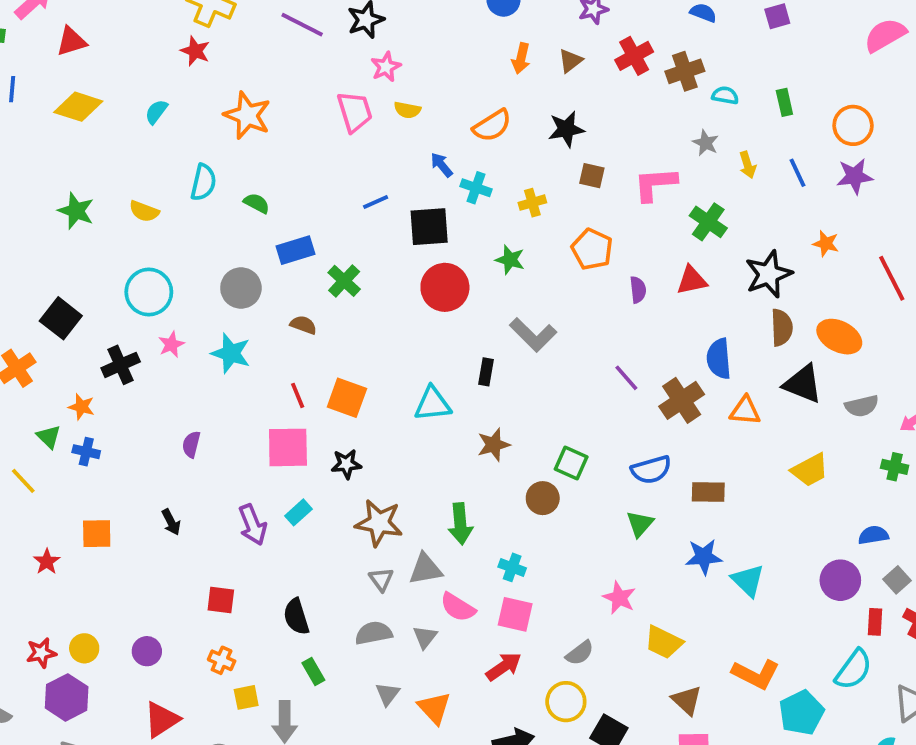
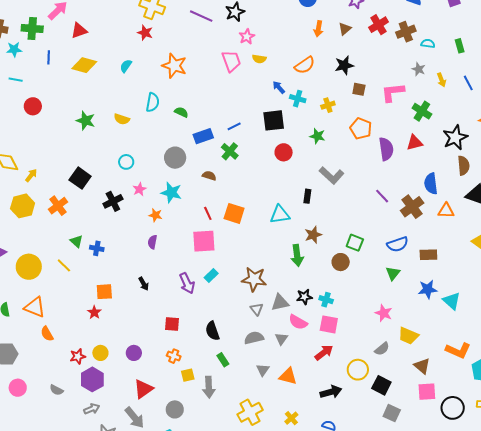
blue line: (376, 202) -> (234, 126), moved
red circle: (445, 287) -> (284, 152), size x0.7
purple semicircle: (638, 290) -> (386, 149), size x1.6
cyan circle: (149, 292) -> (126, 162), size x0.6
orange star: (82, 407) -> (155, 215), moved
black star: (346, 464) -> (304, 297), moved
green arrow: (460, 524) -> (297, 255), moved
red star: (47, 562) -> (94, 312), moved
gray semicircle: (580, 653) -> (382, 349), moved
orange triangle: (434, 708) -> (288, 376), turned -30

